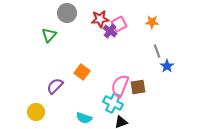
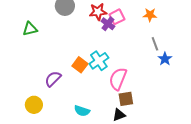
green triangle: (49, 35) -> (30, 29), moved, turned 35
brown square: (138, 87) -> (126, 99), moved
cyan cross: (113, 103) -> (99, 61), moved, turned 30

